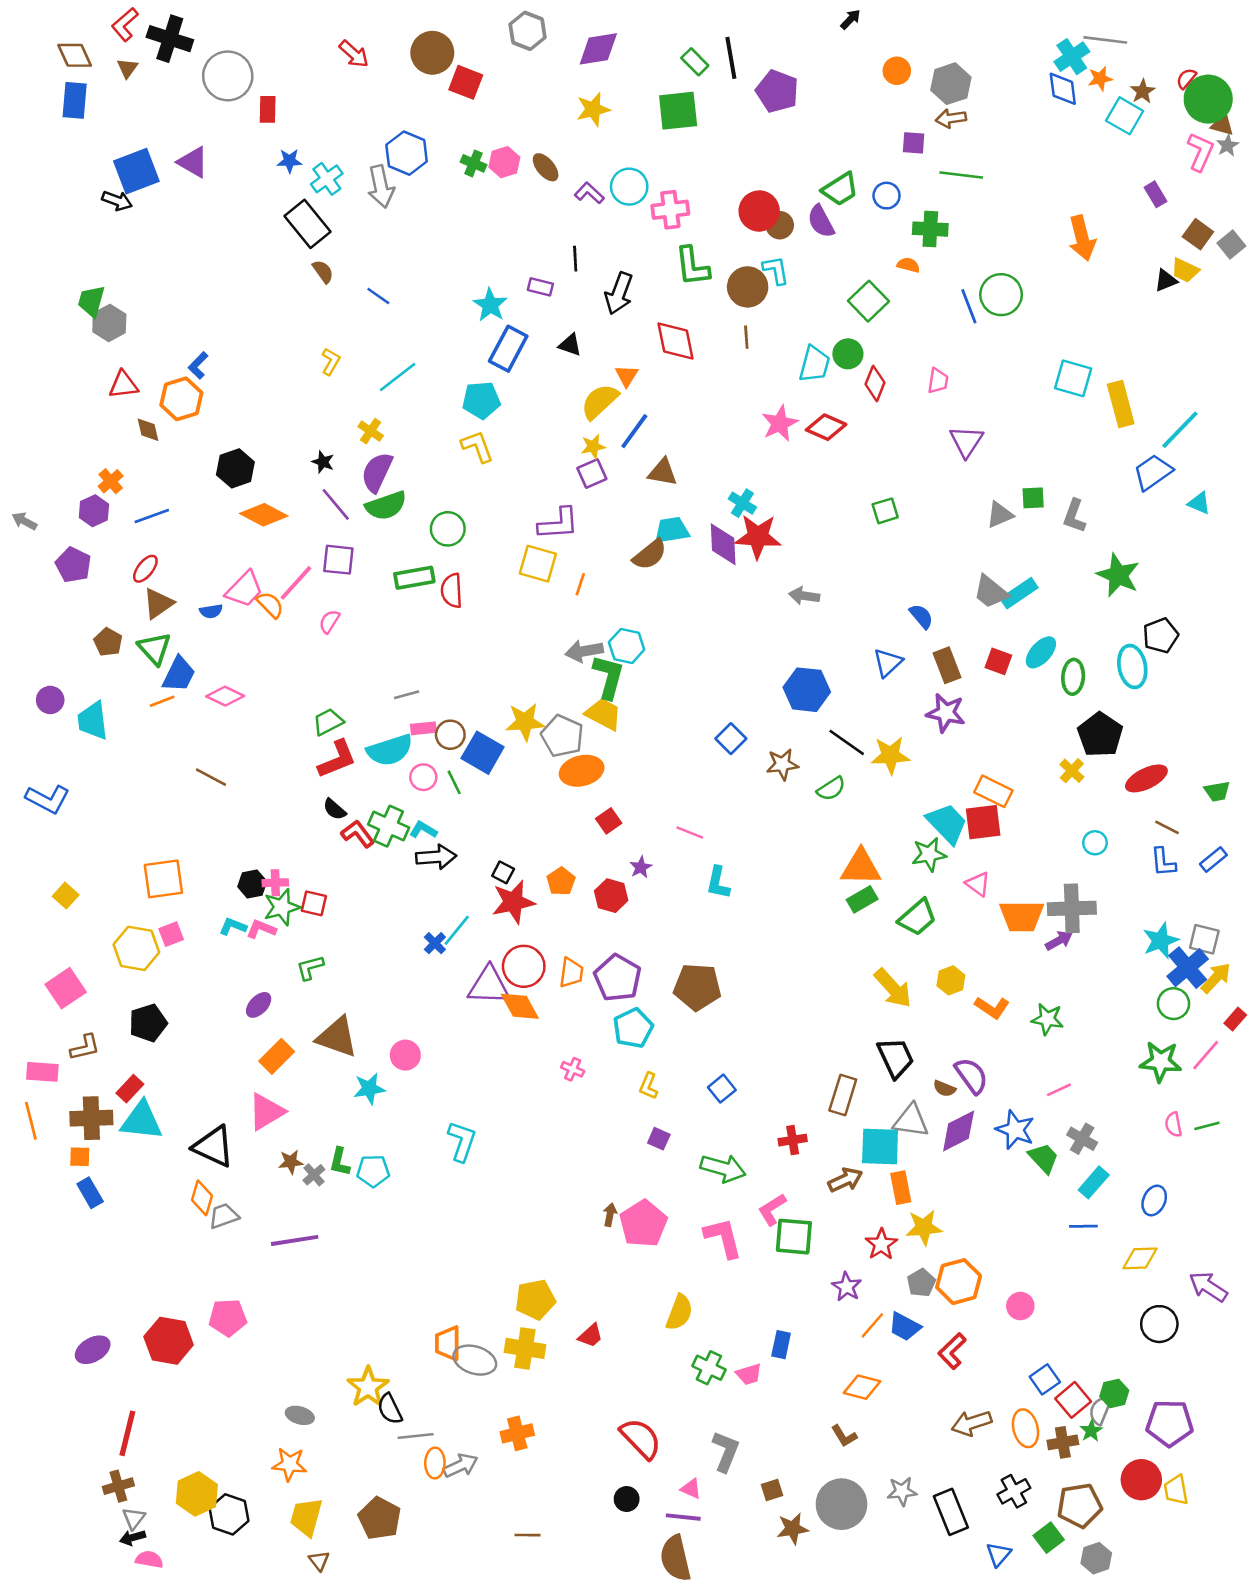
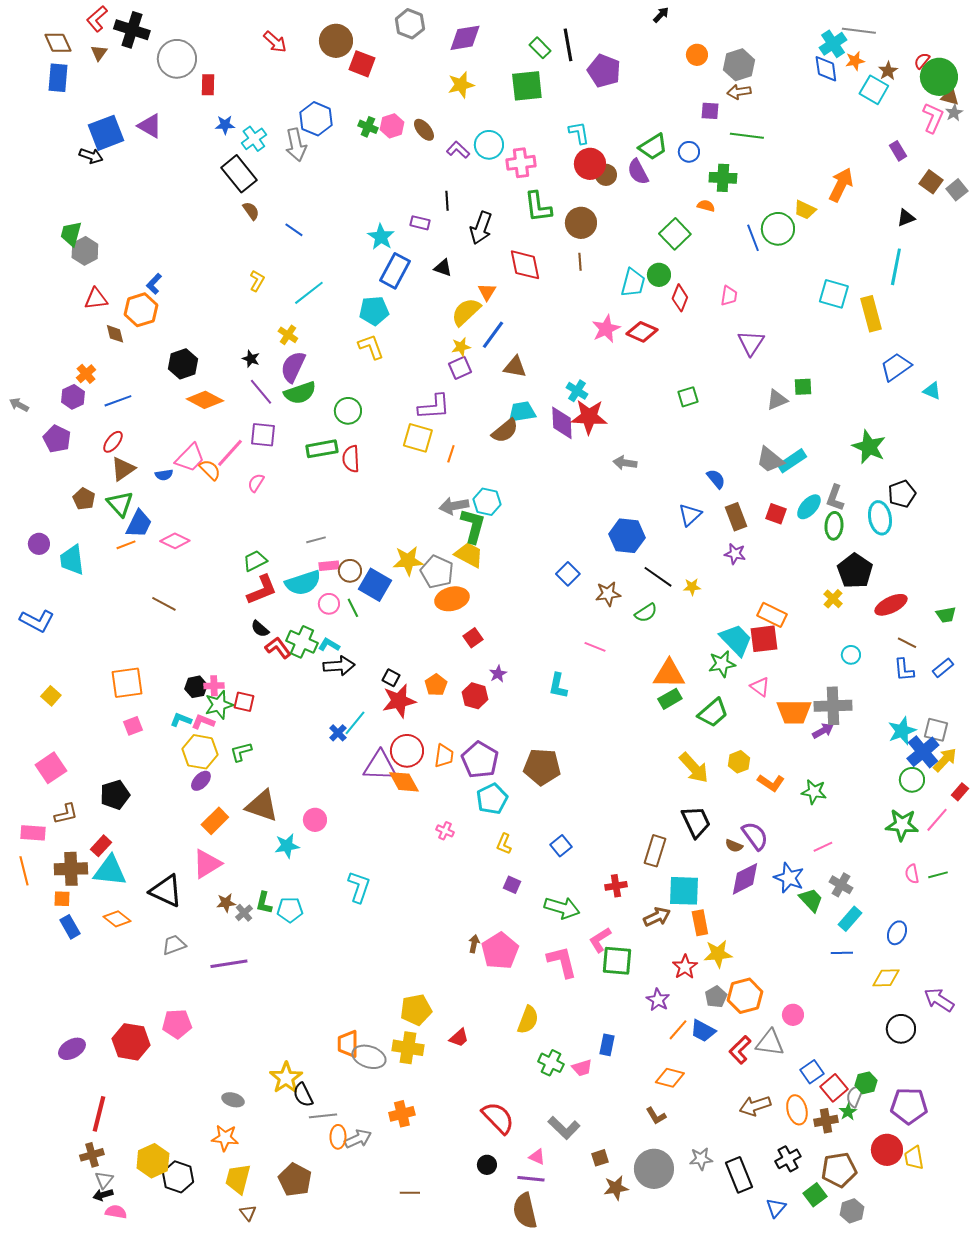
orange arrow: (1082, 238) -> (841, 185), turned -140
cyan L-shape: (776, 270) -> (579, 133), moved
yellow trapezoid: (1185, 270) -> (805, 210), moved
cyan line: (1180, 430) -> (896, 267), moved, turned -33
gray L-shape: (1074, 516) -> (835, 498), moved
purple star: (946, 713) -> (735, 554), size x0.7
yellow star: (890, 755) -> (692, 587), size x0.6
pink line: (690, 832) -> (595, 647), moved
yellow hexagon: (136, 948) -> (200, 752), moved
gray triangle: (911, 1121) -> (770, 1043), moved
orange diamond: (202, 1198) -> (117, 919), moved, turned -68
gray L-shape: (726, 1451) -> (564, 1128), turned 112

